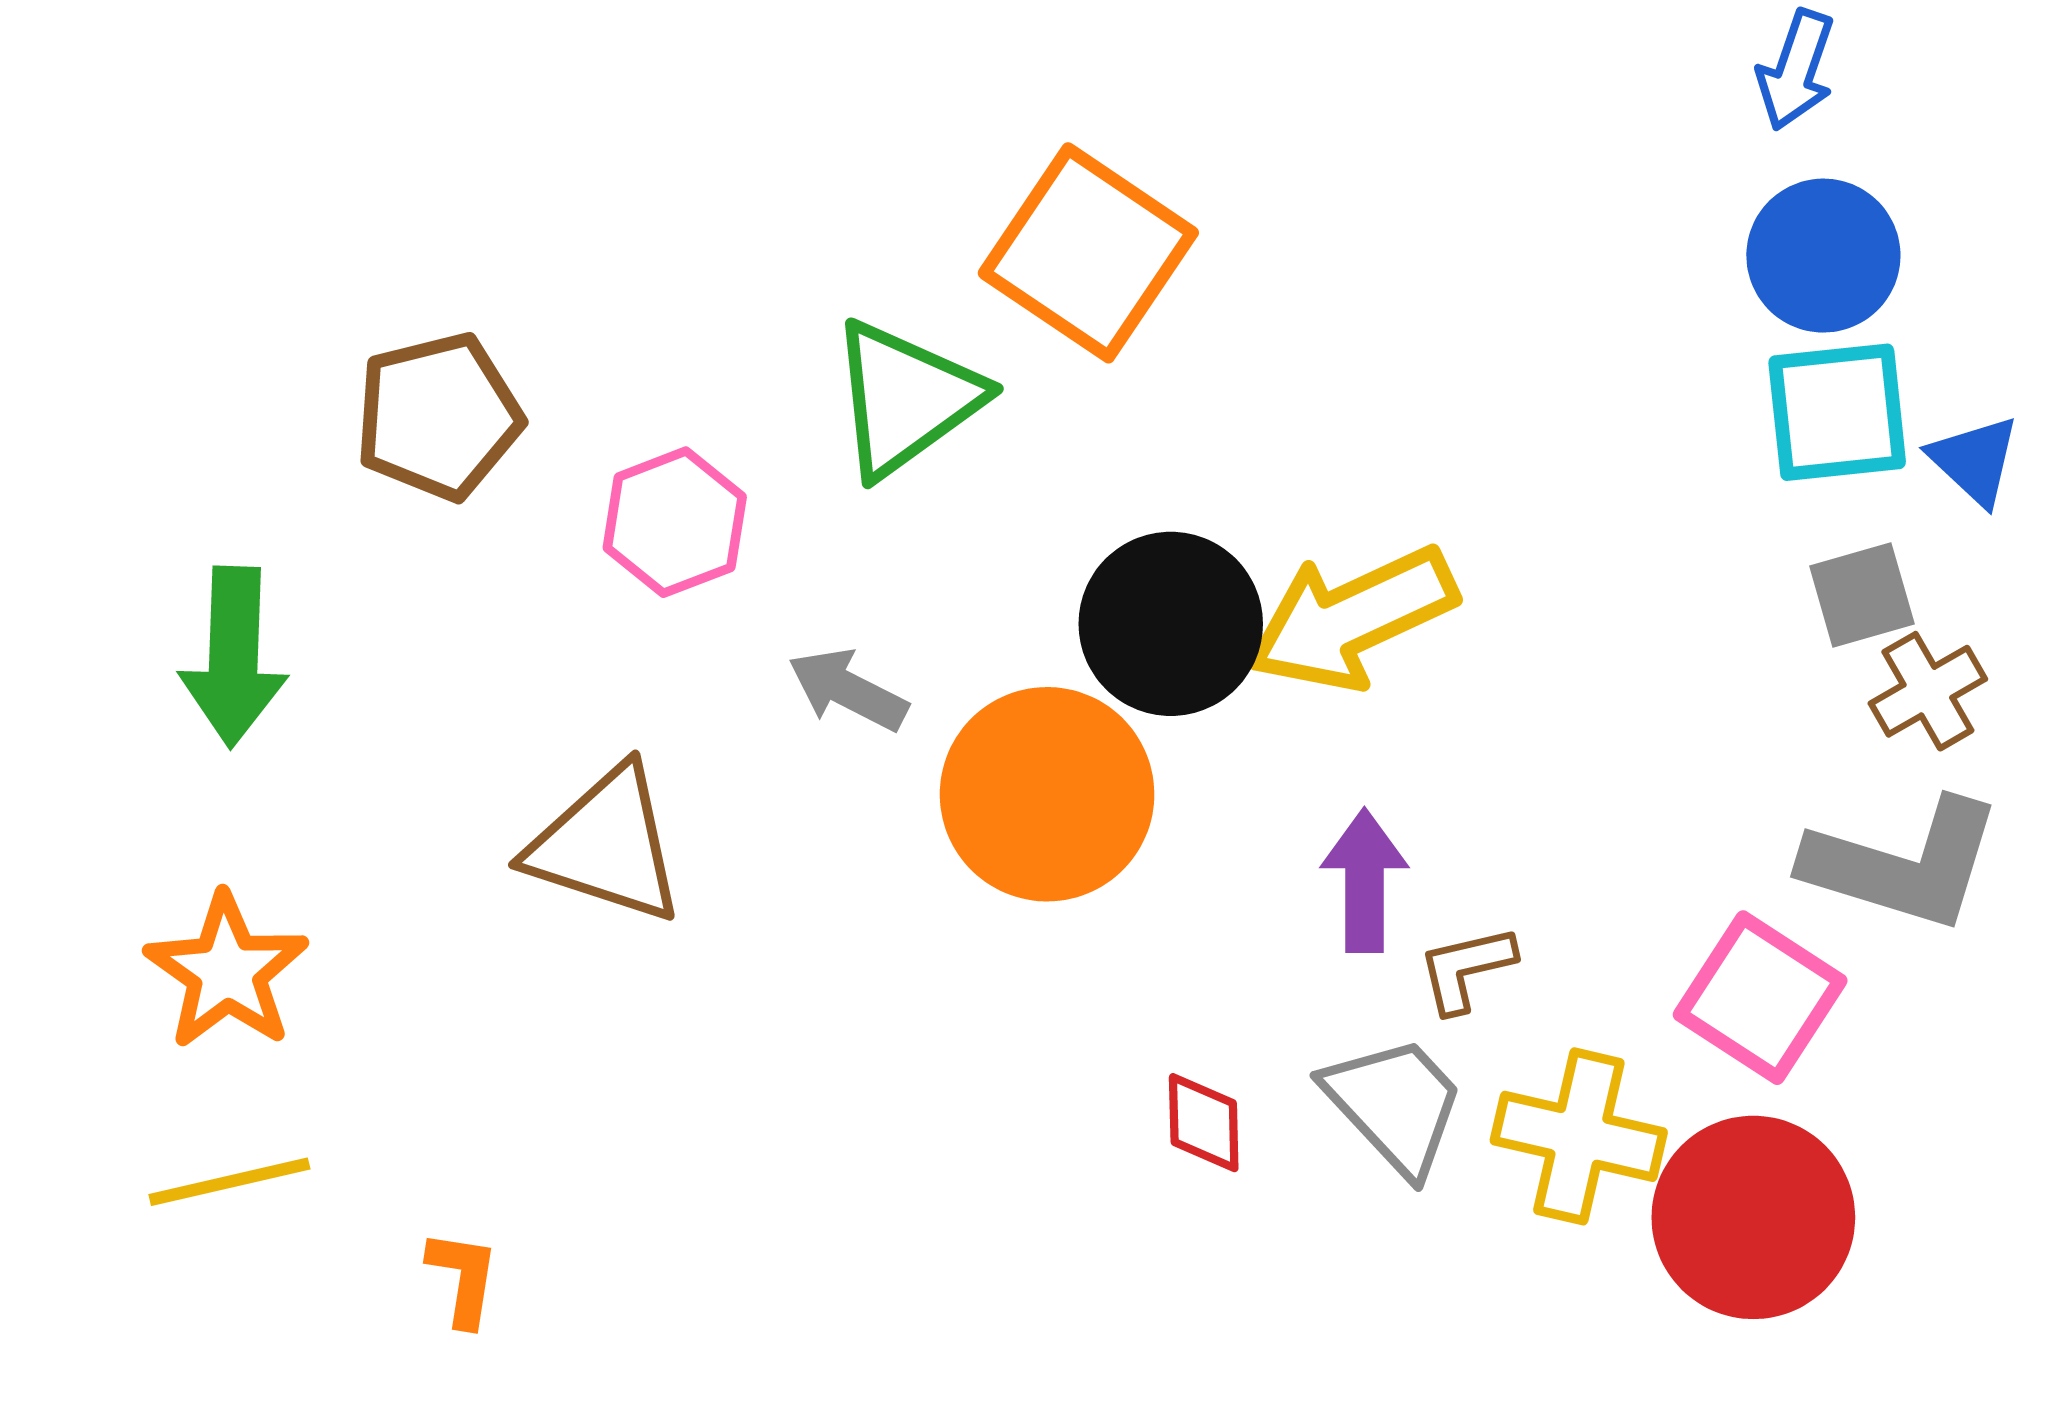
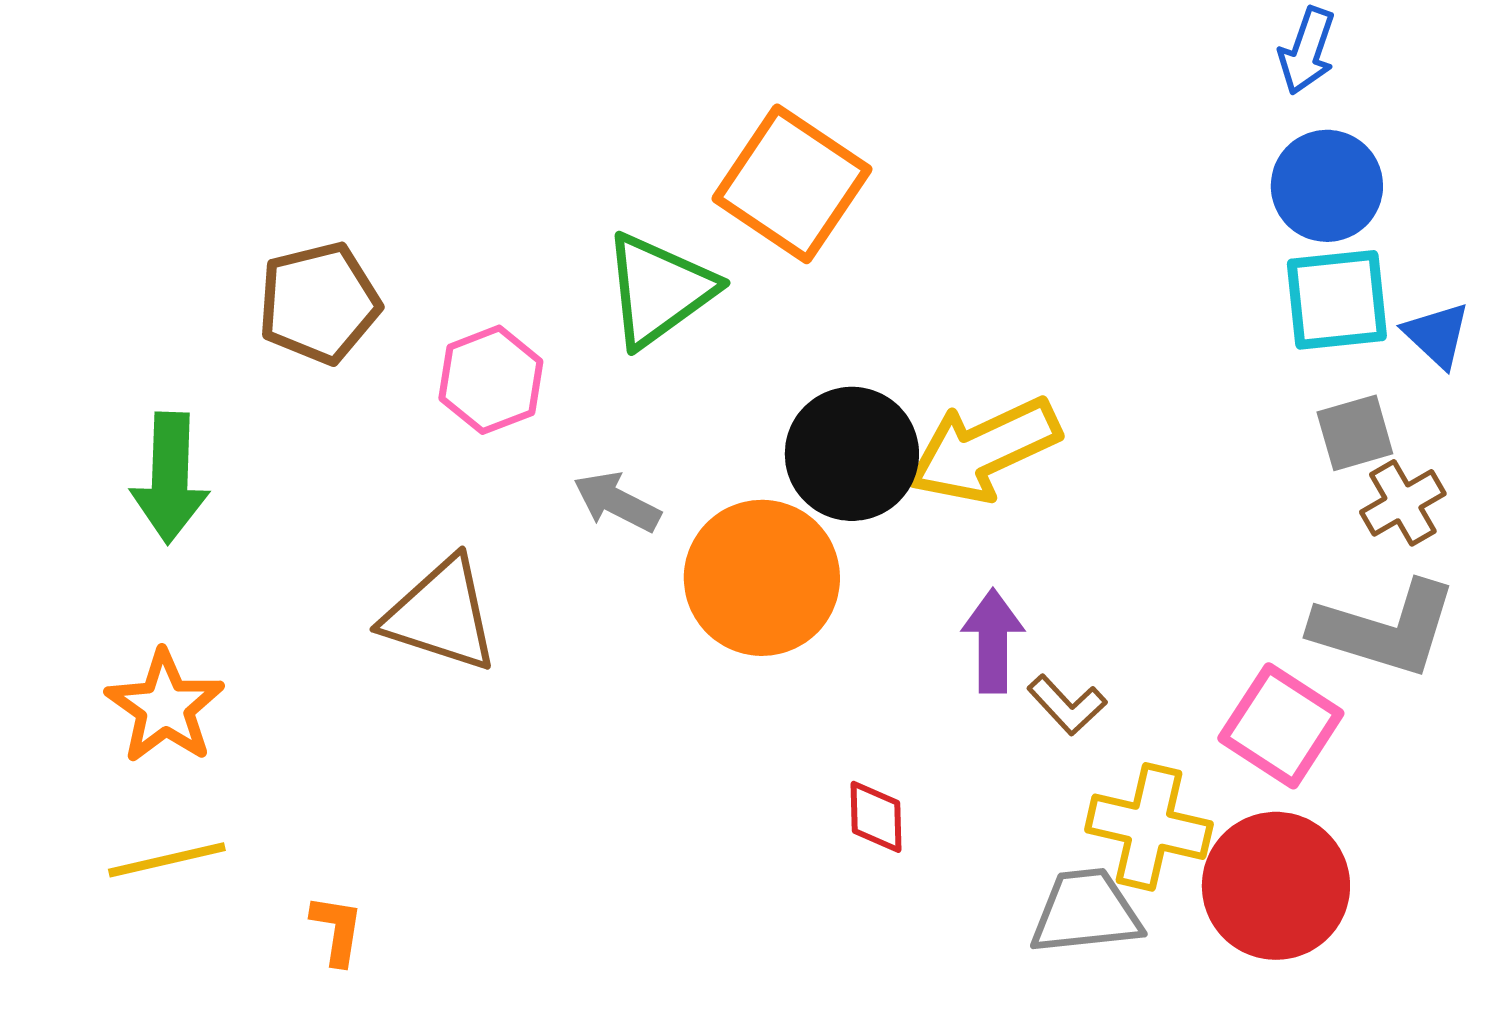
brown L-shape: (1466, 969) -> (1067, 705), turned -120
gray trapezoid: (1395, 1105) -> (1086, 912), moved, turned -53

